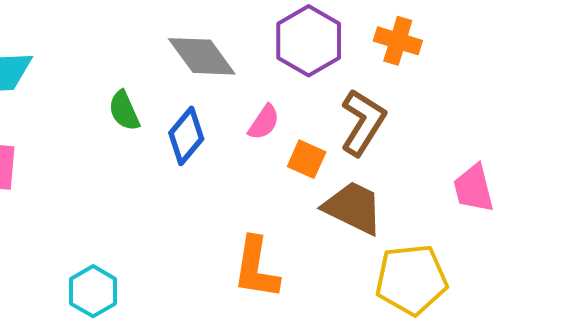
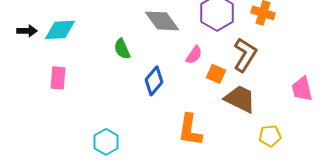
blue diamond: (186, 136) -> (154, 81), moved
yellow pentagon: (411, 280) -> (270, 136), size x0.6

